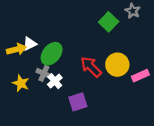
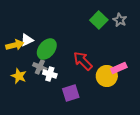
gray star: (133, 11) -> (120, 20), moved
yellow circle: (117, 65) -> (107, 76), moved
pink rectangle: (140, 76) -> (119, 68), moved
white cross: (55, 81) -> (50, 74), turned -32

